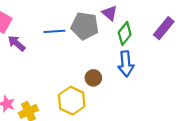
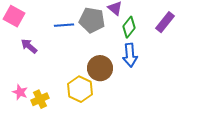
purple arrow: (17, 43) -> (29, 46), moved
brown circle: (93, 78) -> (100, 68), size x1.6

